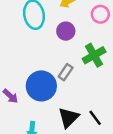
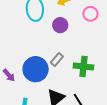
green cross: (94, 55) -> (83, 66), moved, turned 30

